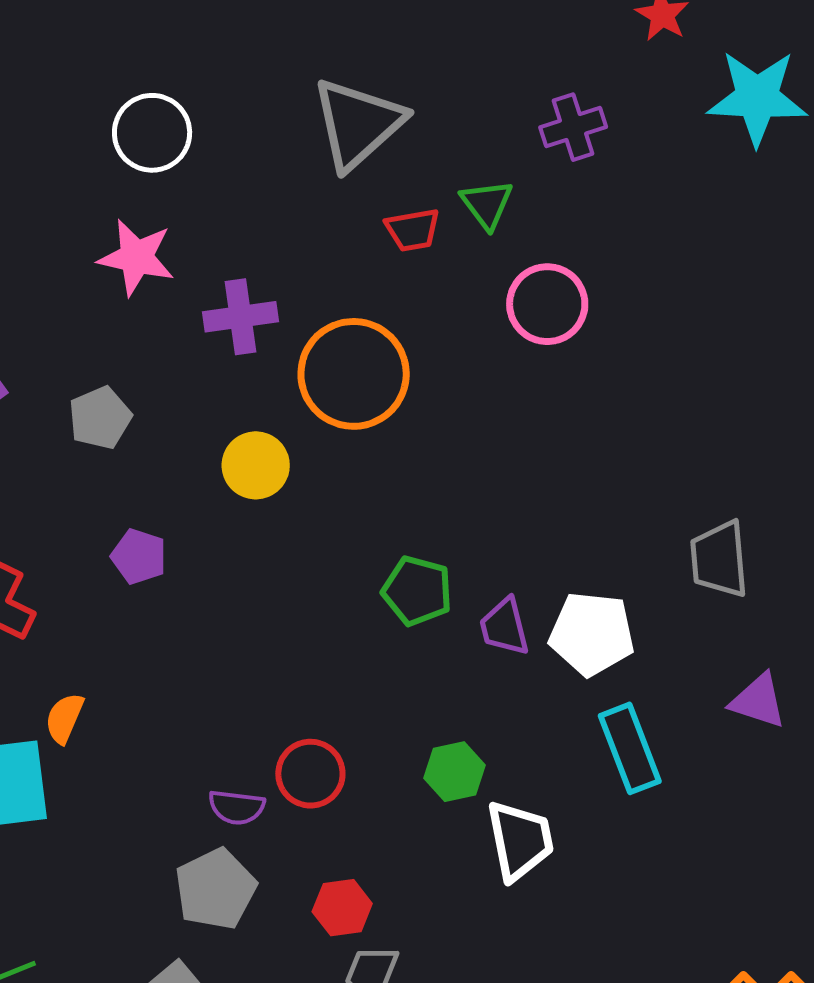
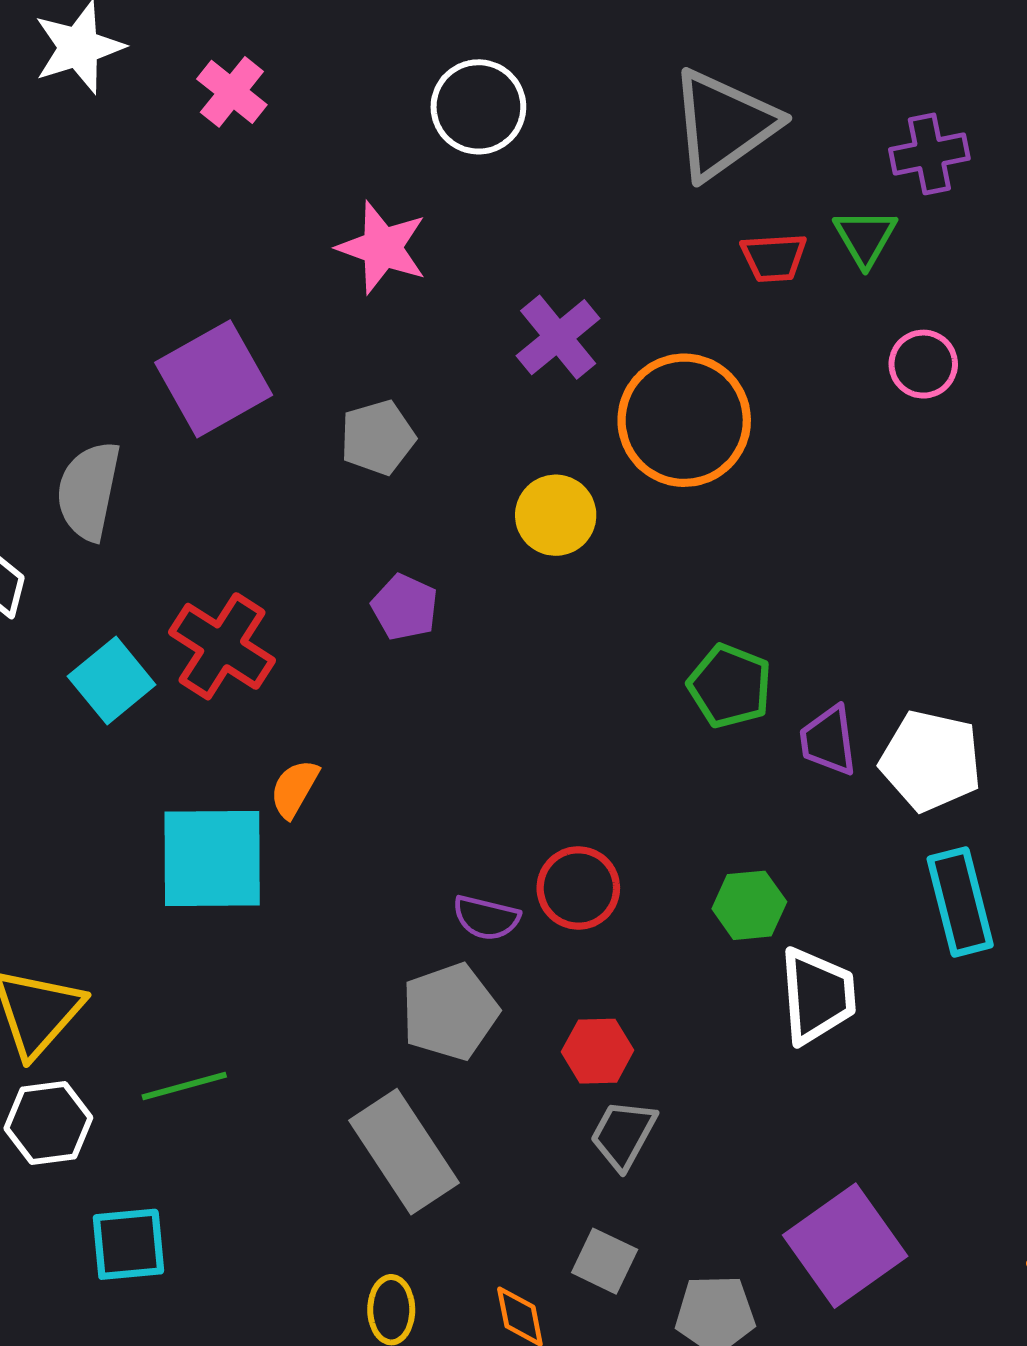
purple cross: (573, 127) -> (929, 154), moved
pink star: (136, 257) -> (382, 248), moved
pink circle: (547, 304) -> (923, 364), size x0.7
purple cross: (240, 317) -> (558, 337), turned -38

